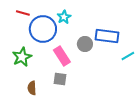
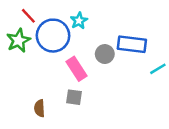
red line: (23, 13) -> (28, 16), turned 32
green star: (22, 57) -> (18, 40), moved

